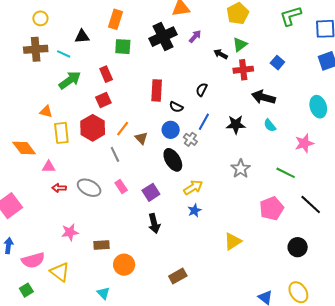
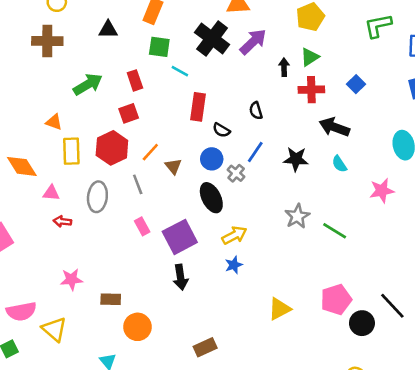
purple arrow: (195, 36) -> (253, 42), size x1.6
black cross: (163, 37) -> (212, 38), turned -32
cyan line: (64, 54) -> (180, 71), moved
black arrow: (221, 54) -> (284, 67), turned 56
black semicircle: (202, 90) -> (256, 111), turned -48
green line: (286, 173) -> (335, 231), moved
gray ellipse: (89, 188) -> (97, 197), moved, turned 65
purple square: (151, 192) -> (180, 237), size x1.5
black line: (311, 205) -> (392, 306), moved
pink pentagon: (272, 208) -> (336, 300), moved

